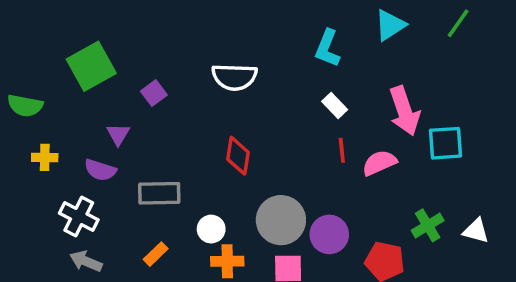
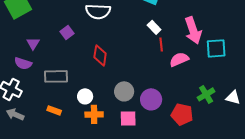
purple square: (154, 93) -> (67, 32), moved
red line: (342, 150) -> (161, 44), moved
gray circle: (281, 220) -> (124, 91), size x0.7
orange rectangle: (156, 254) -> (54, 110), turned 64

